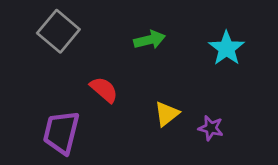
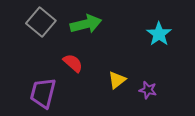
green arrow: (150, 40) -> (86, 24), moved, size x1.4

